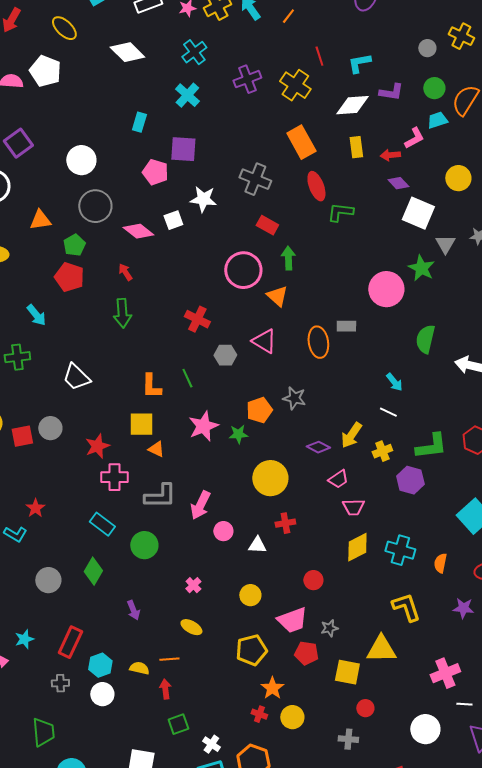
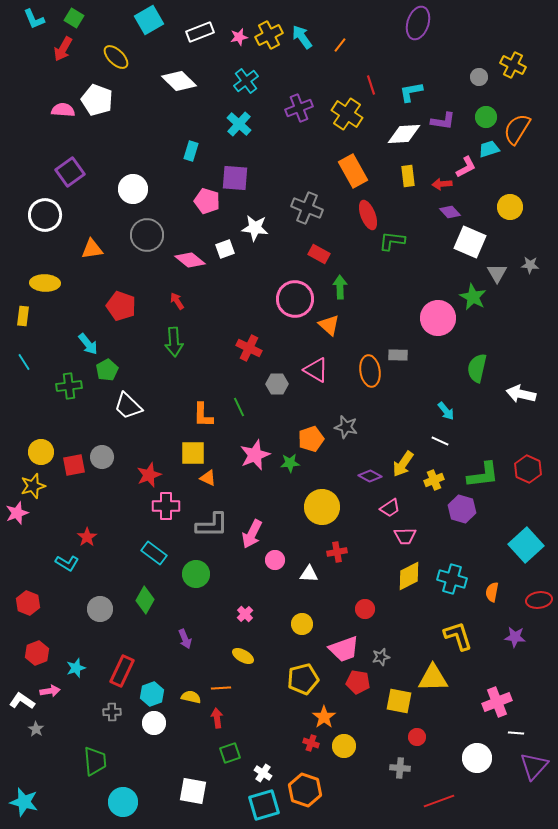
green pentagon: (74, 245) -> (107, 370), moved

